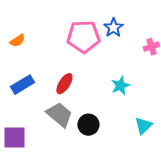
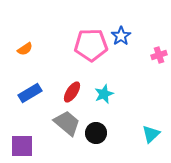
cyan star: (120, 86) -> (104, 94), moved

